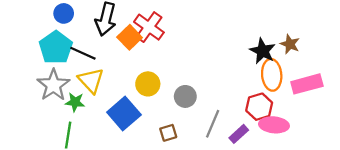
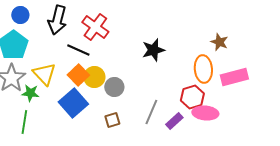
orange square: (130, 37) -> (78, 75), moved
black star: (263, 51) -> (153, 50), moved, turned 30
black line: (83, 53) -> (78, 50), moved
gray circle: (185, 96) -> (114, 87), moved

